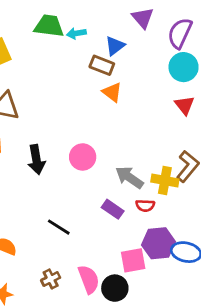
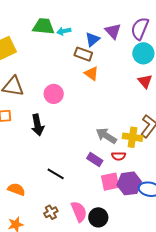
purple triangle: (143, 18) -> (113, 31), moved
pink circle: (83, 157) -> (54, 94), moved
pink square: (133, 260) -> (110, 182), moved

